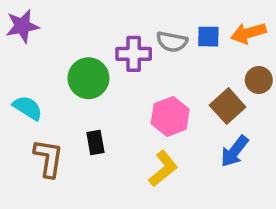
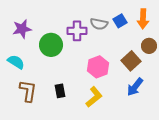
purple star: (22, 26) -> (22, 29), moved
orange arrow: (248, 33) -> (143, 19), turned -72
blue square: (208, 37) -> (120, 21), turned -32
black rectangle: (95, 143) -> (60, 91), moved

